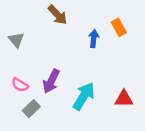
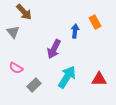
brown arrow: (57, 15) -> (24, 12), moved
purple arrow: (51, 81) -> (54, 49), moved
gray rectangle: (31, 109) -> (34, 85), moved

